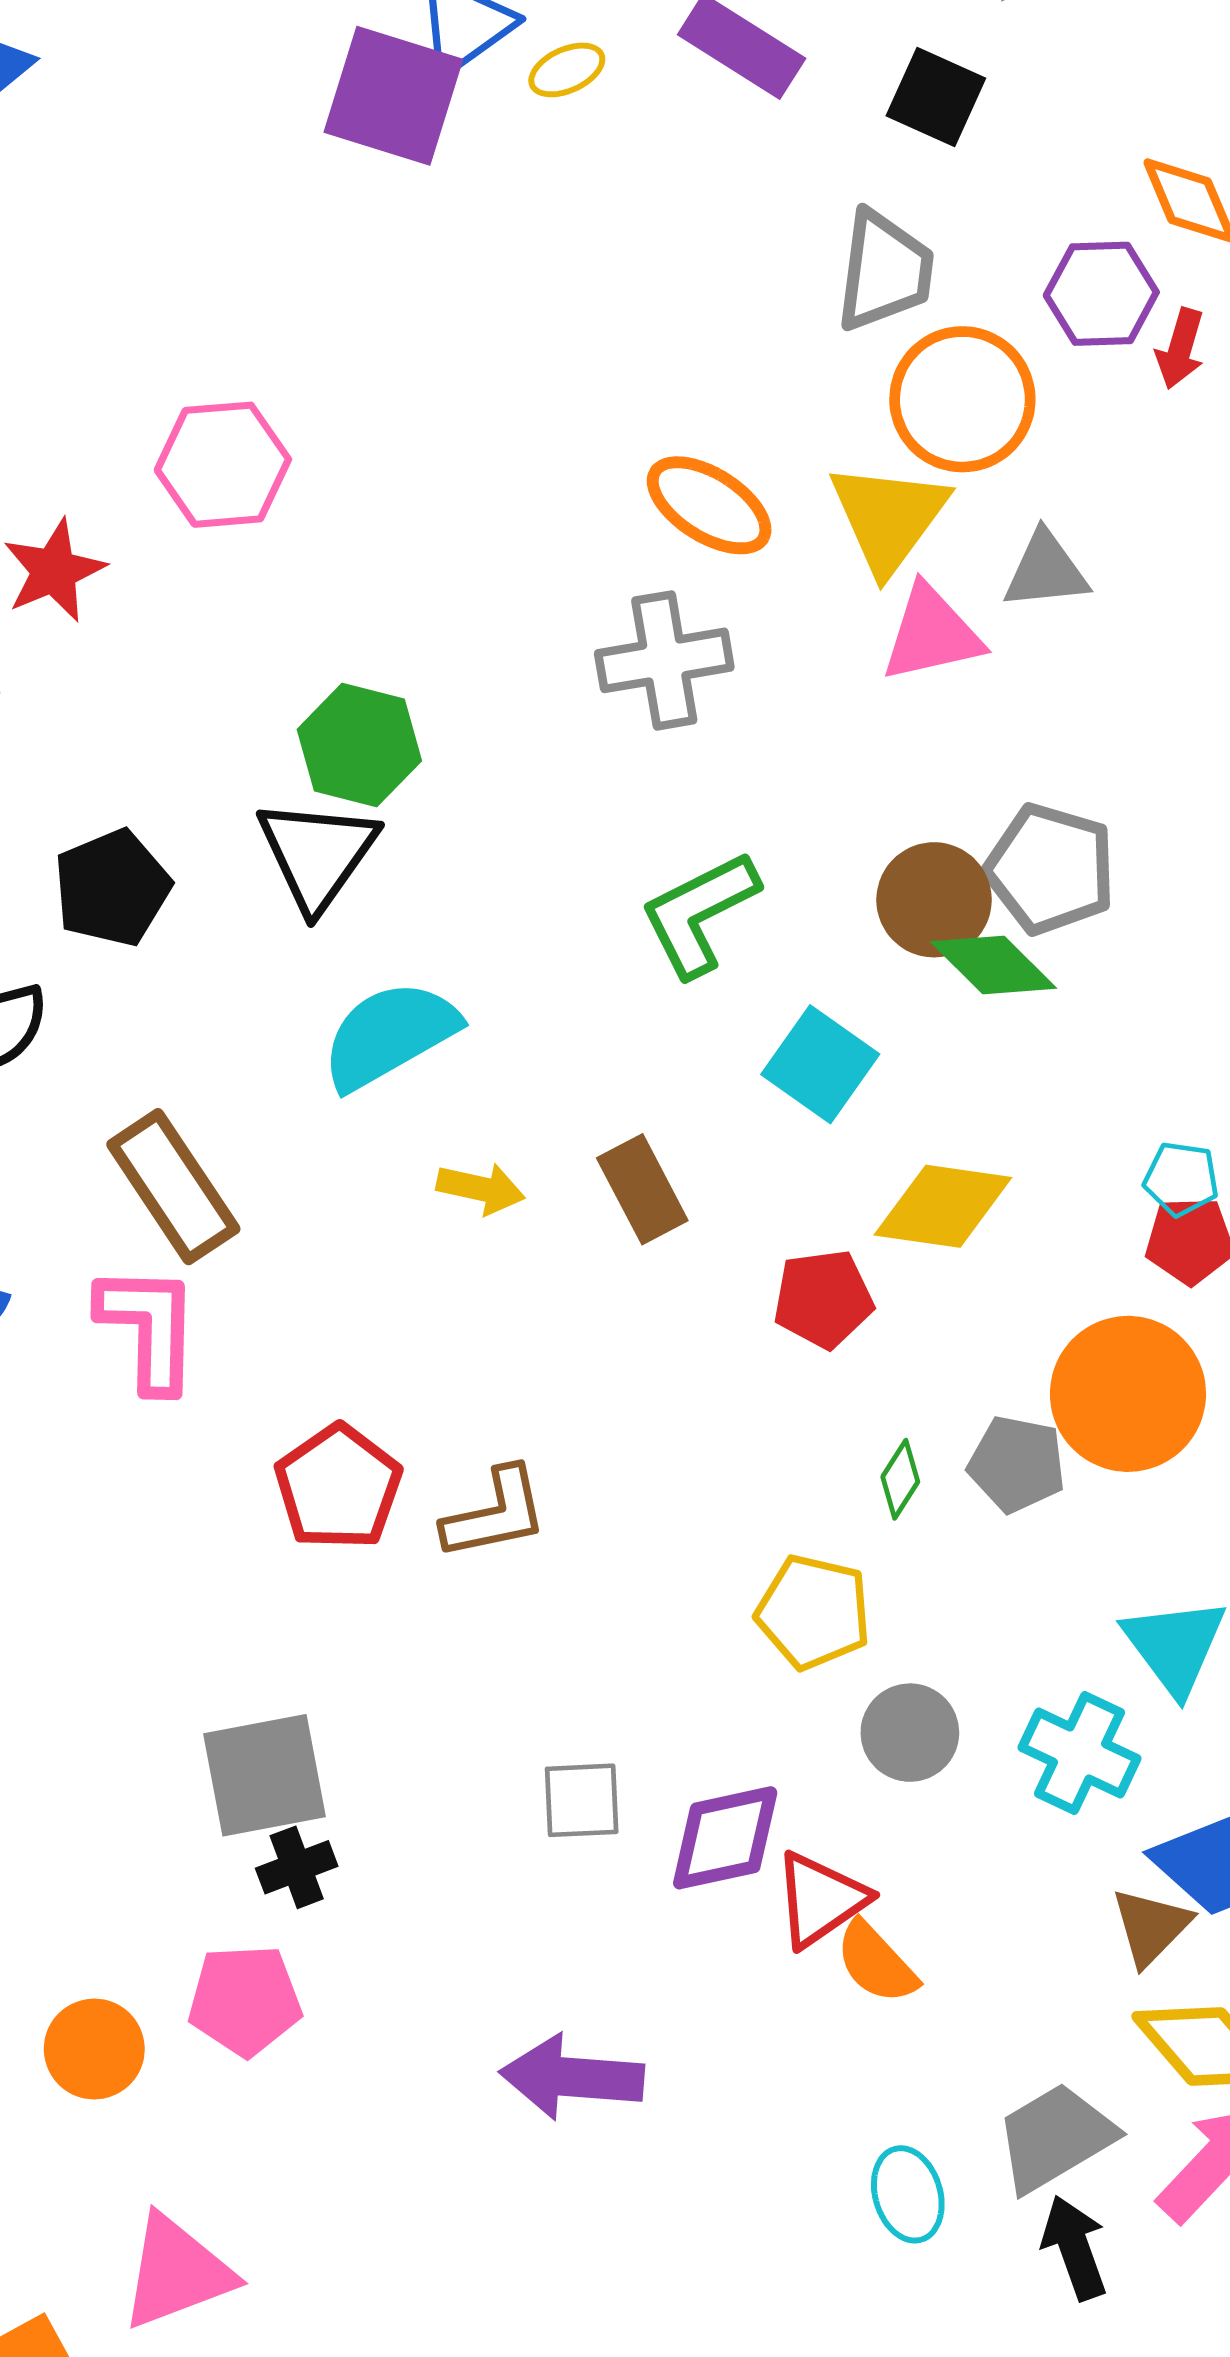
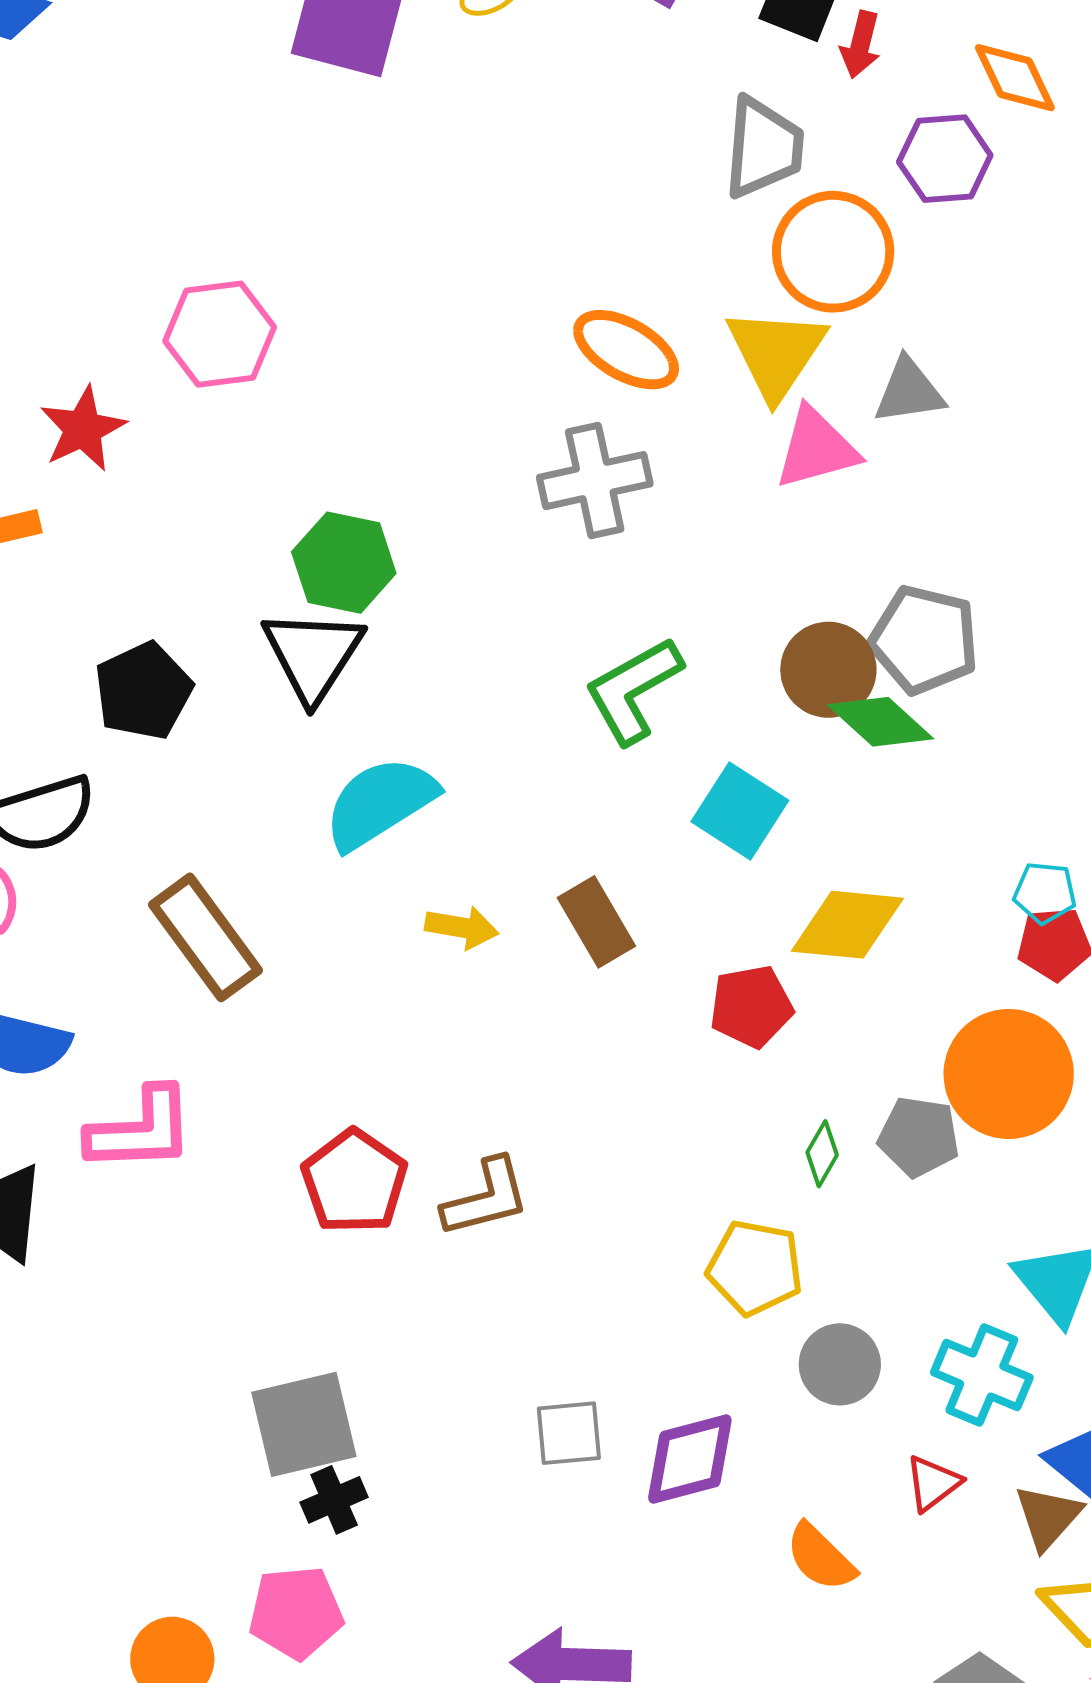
red arrow: (1180, 349) -> (860, 45), moved
pink L-shape: (149, 1328) -> (141, 1130), moved, turned 89
red triangle: (820, 1899) -> (933, 1483), moved, size x0.7

